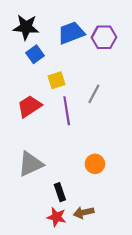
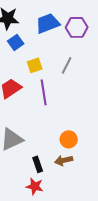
gray line: (94, 94) -> (67, 65), moved
brown arrow: (84, 212) -> (64, 160), moved

